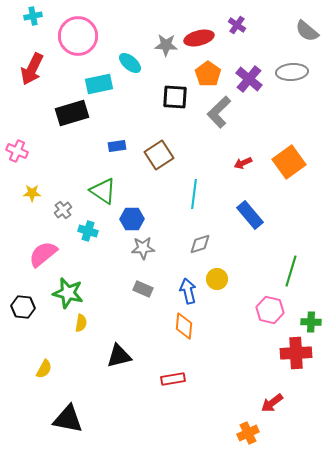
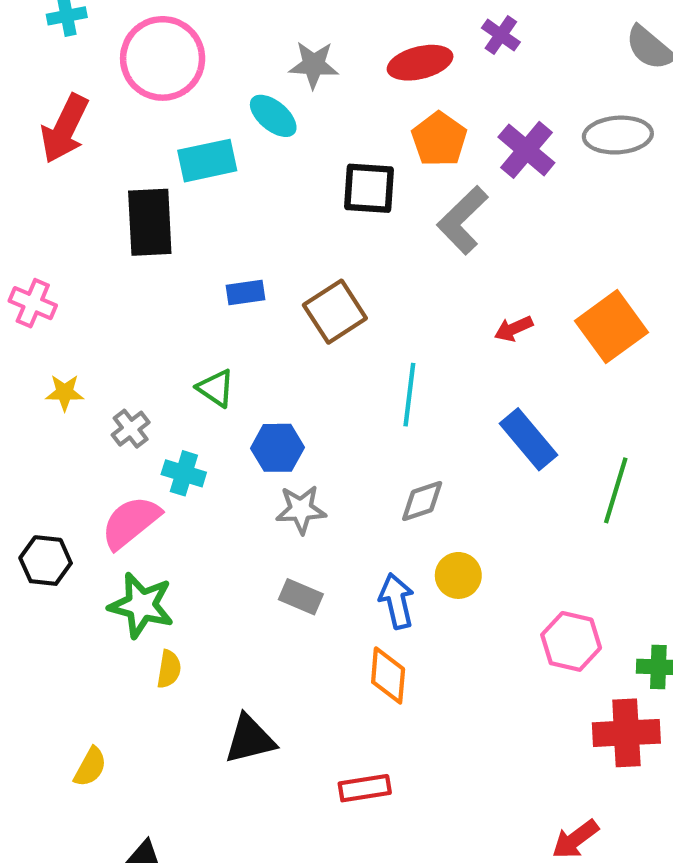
gray star: (166, 45) -> (314, 65), moved
black rectangle: (72, 113) -> (150, 222), turned -76
green triangle: (103, 191) -> (216, 388), size x0.7
pink semicircle: (43, 254) -> (131, 522), moved
green line: (291, 271) -> (616, 490), moved
black hexagon: (23, 307) -> (46, 561), moved

